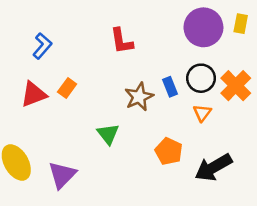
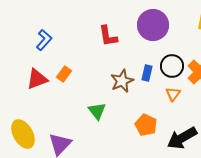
purple circle: (203, 27) -> (153, 25), moved
blue rectangle: (170, 87) -> (147, 73), turned 35

